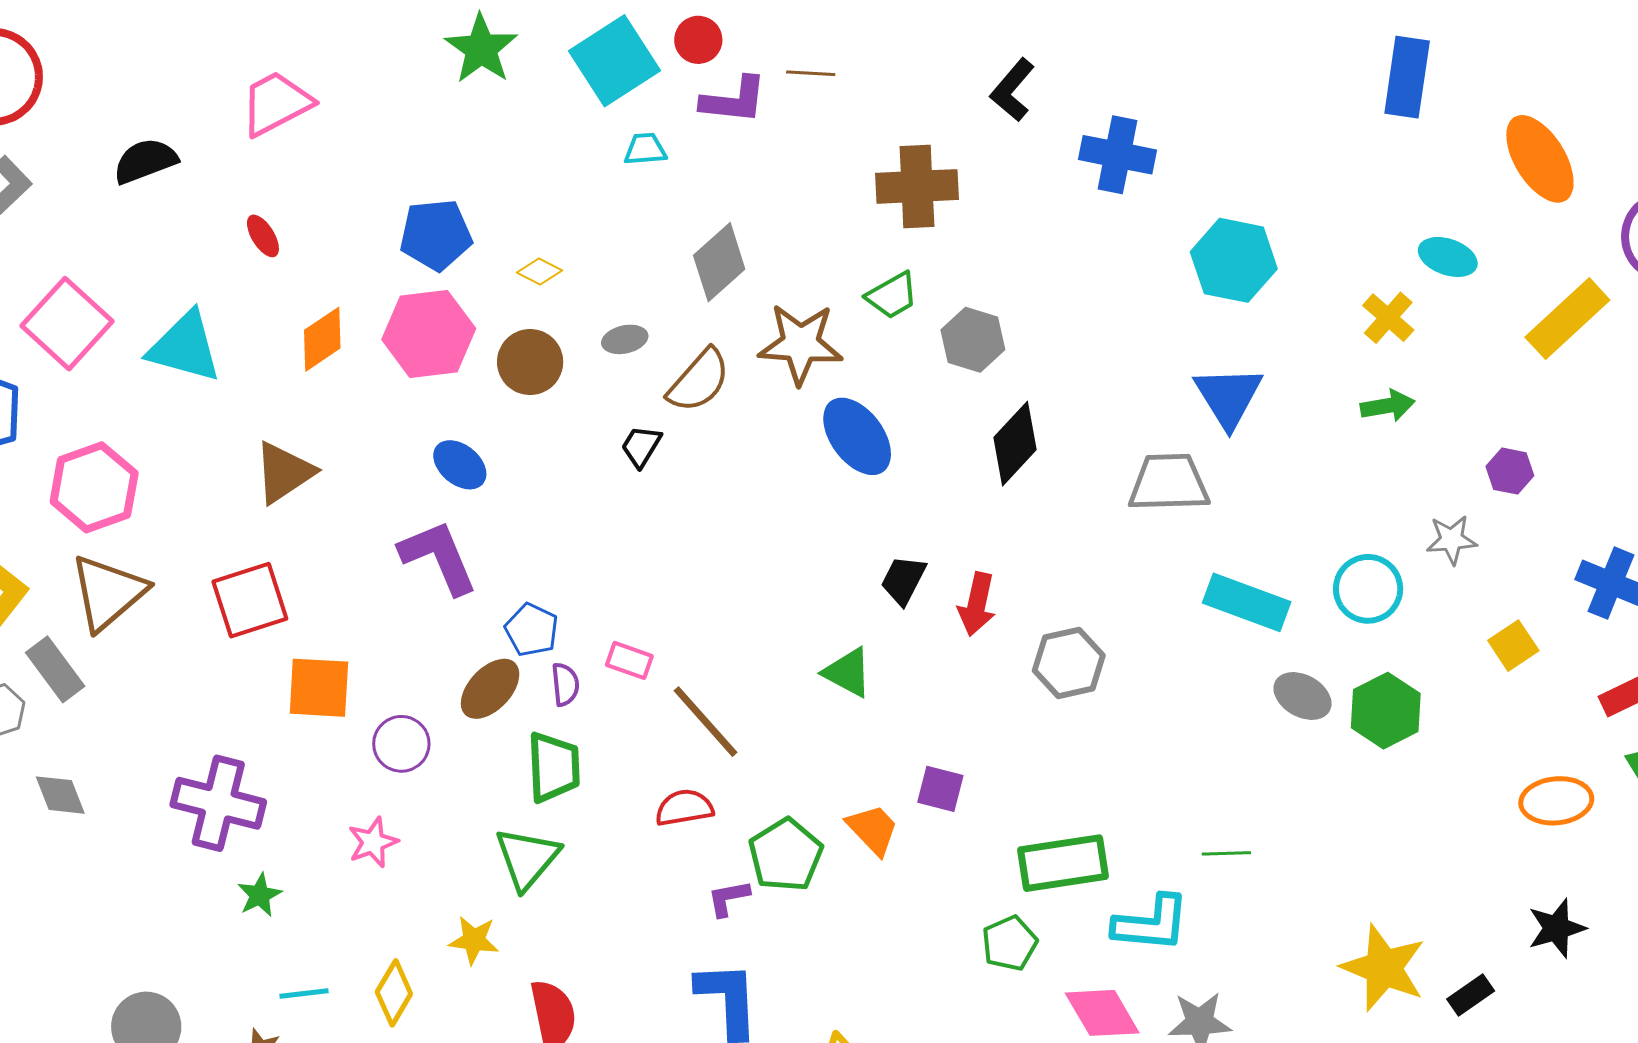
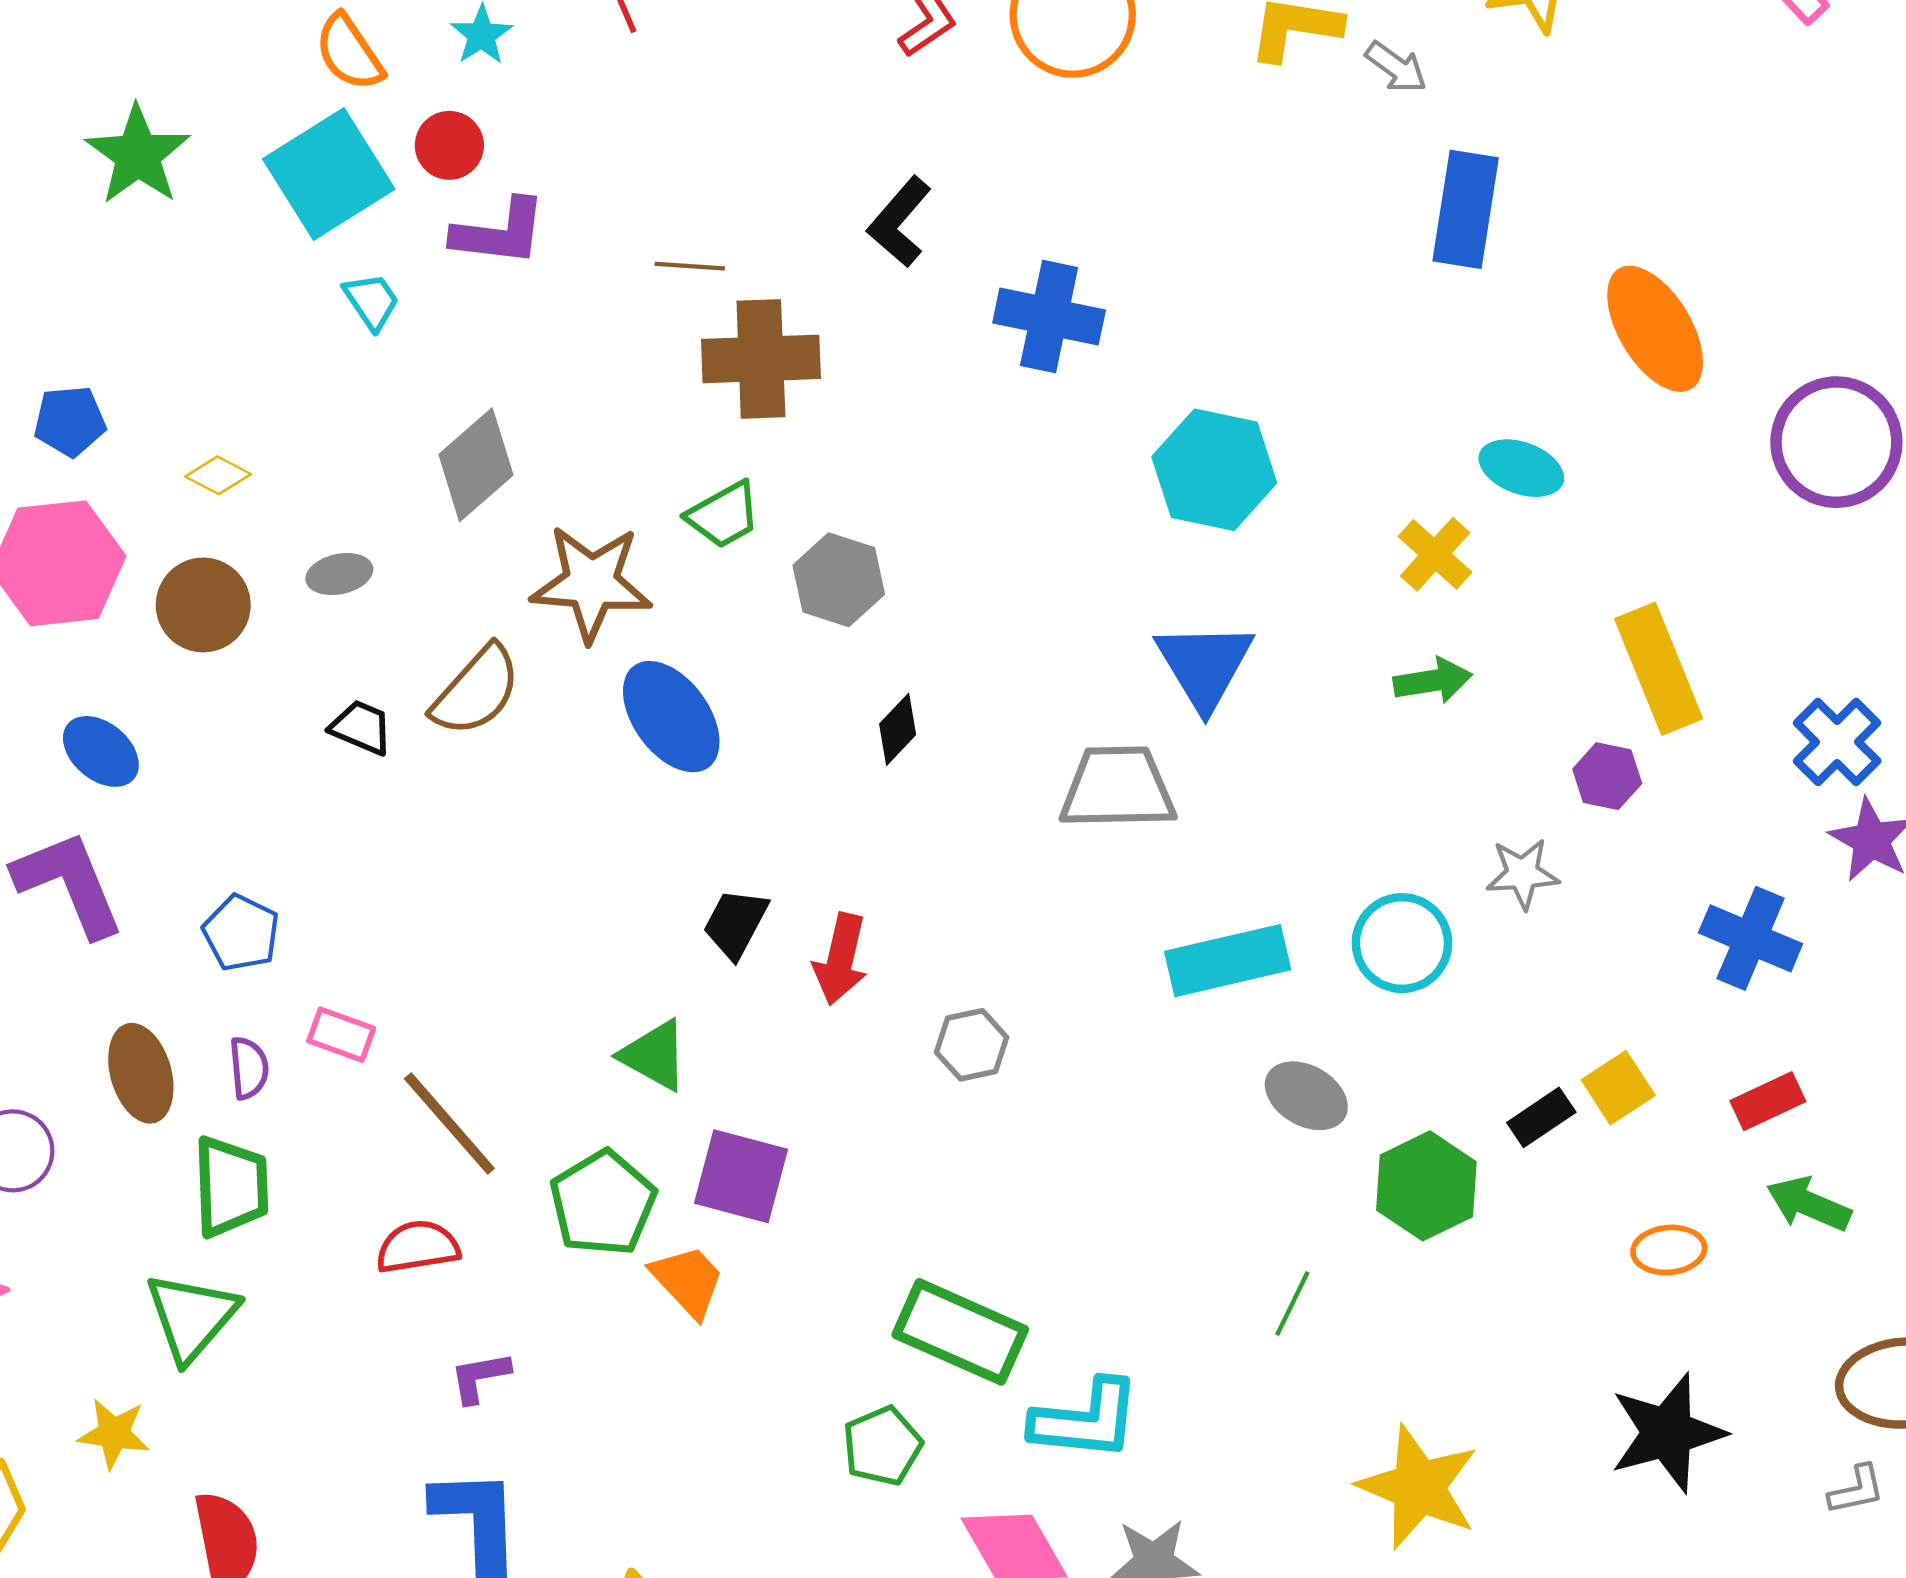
brown line: (811, 73) -> (690, 266), moved
cyan trapezoid: (645, 149) -> (372, 301), turned 60
blue pentagon: (436, 235) -> (70, 421), size x0.7
yellow rectangle: (1567, 319) -> (1659, 669), moved, turned -70
brown semicircle: (699, 381) -> (476, 691), moved
black diamond: (1015, 444) -> (898, 729), size x0.6
black trapezoid: (641, 446) -> (361, 727), turned 81
cyan rectangle: (1247, 602) -> (1228, 961), turned -34
blue pentagon: (532, 630) -> (241, 933), moved
yellow square: (1513, 646) -> (1618, 1088), moved
gray hexagon: (1069, 663) -> (972, 1045), size x0.7
brown ellipse: (490, 689) -> (141, 1073), turned -60
green hexagon: (1386, 711) -> (1426, 1186), moved
purple square: (940, 789) -> (741, 1176), moved, size x1.4
orange ellipse: (1556, 801) -> (1669, 1250), size x0.7
green line: (1226, 853) -> (1292, 1304), moved, turned -63
green pentagon: (786, 855) -> (603, 1203), moved
green rectangle: (1063, 863) -> (960, 1332), turned 32
black star: (1557, 928) -> (1667, 1433), size x1.4
black rectangle: (1471, 995) -> (1541, 1117), moved

